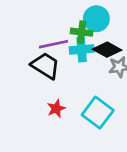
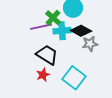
green cross: (82, 32) -> (53, 18), moved, turned 35
black trapezoid: (45, 66) -> (47, 55), moved

